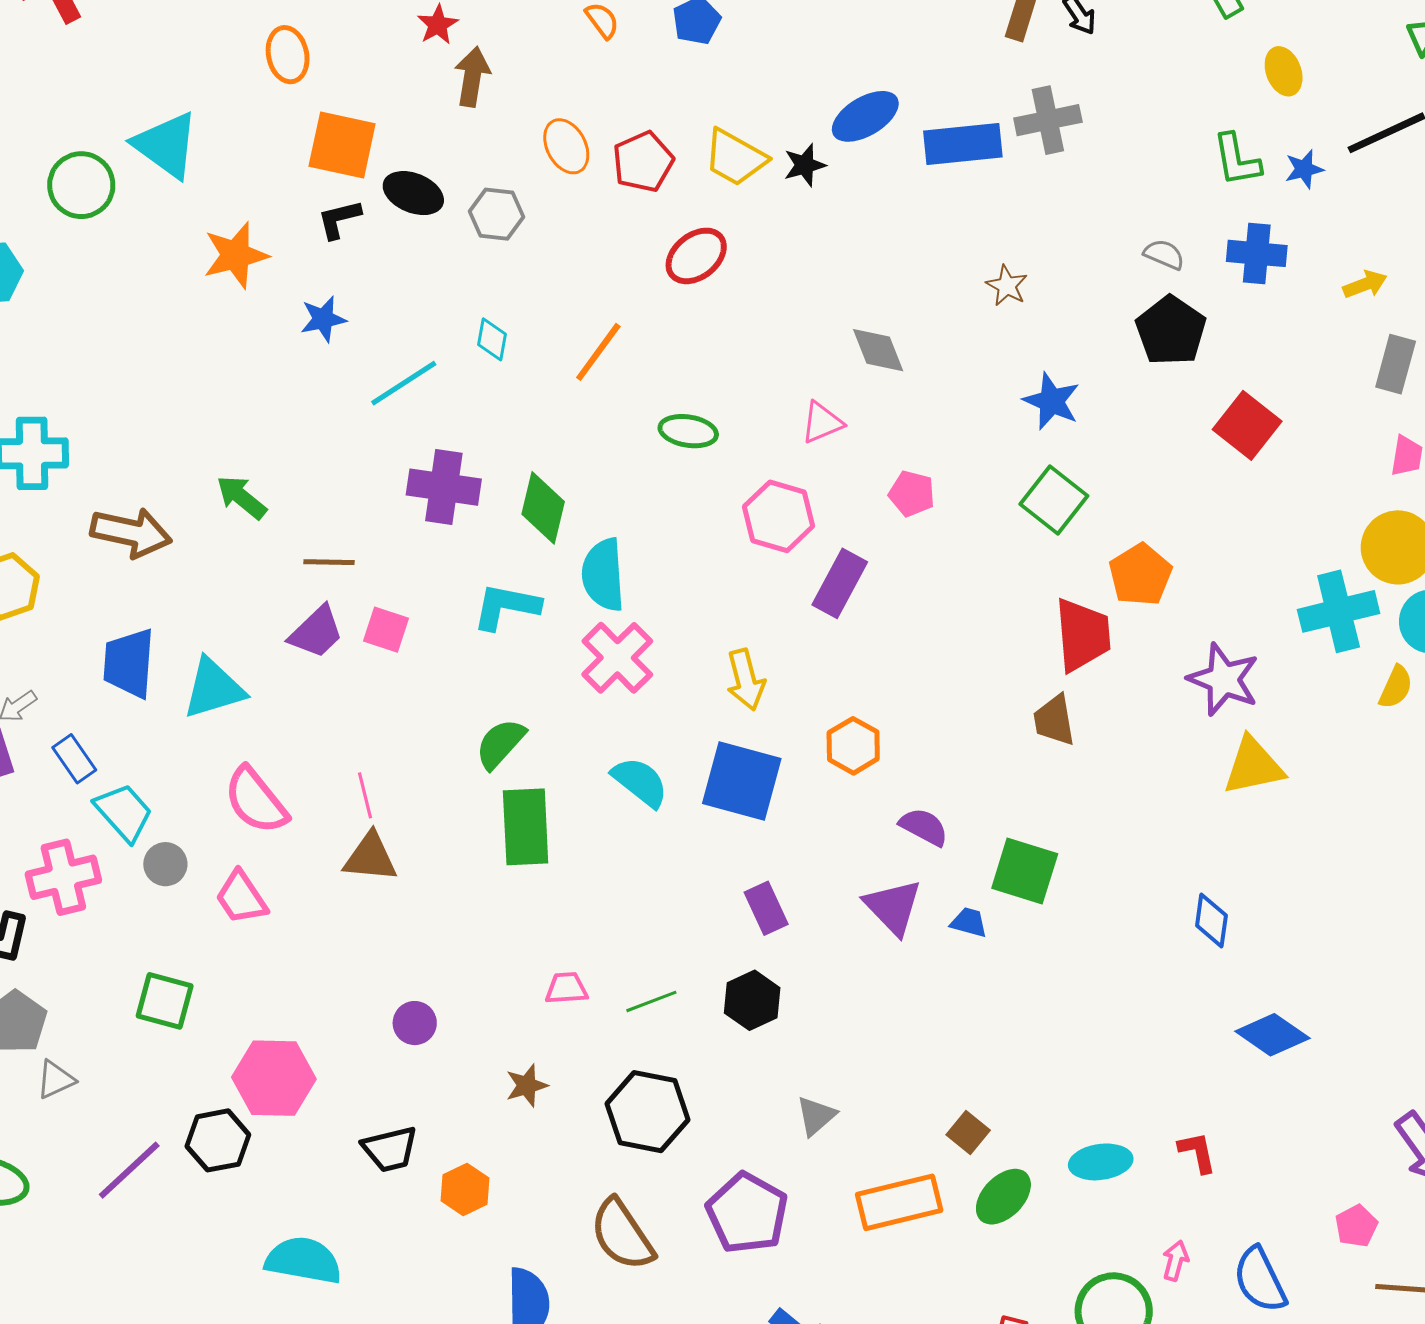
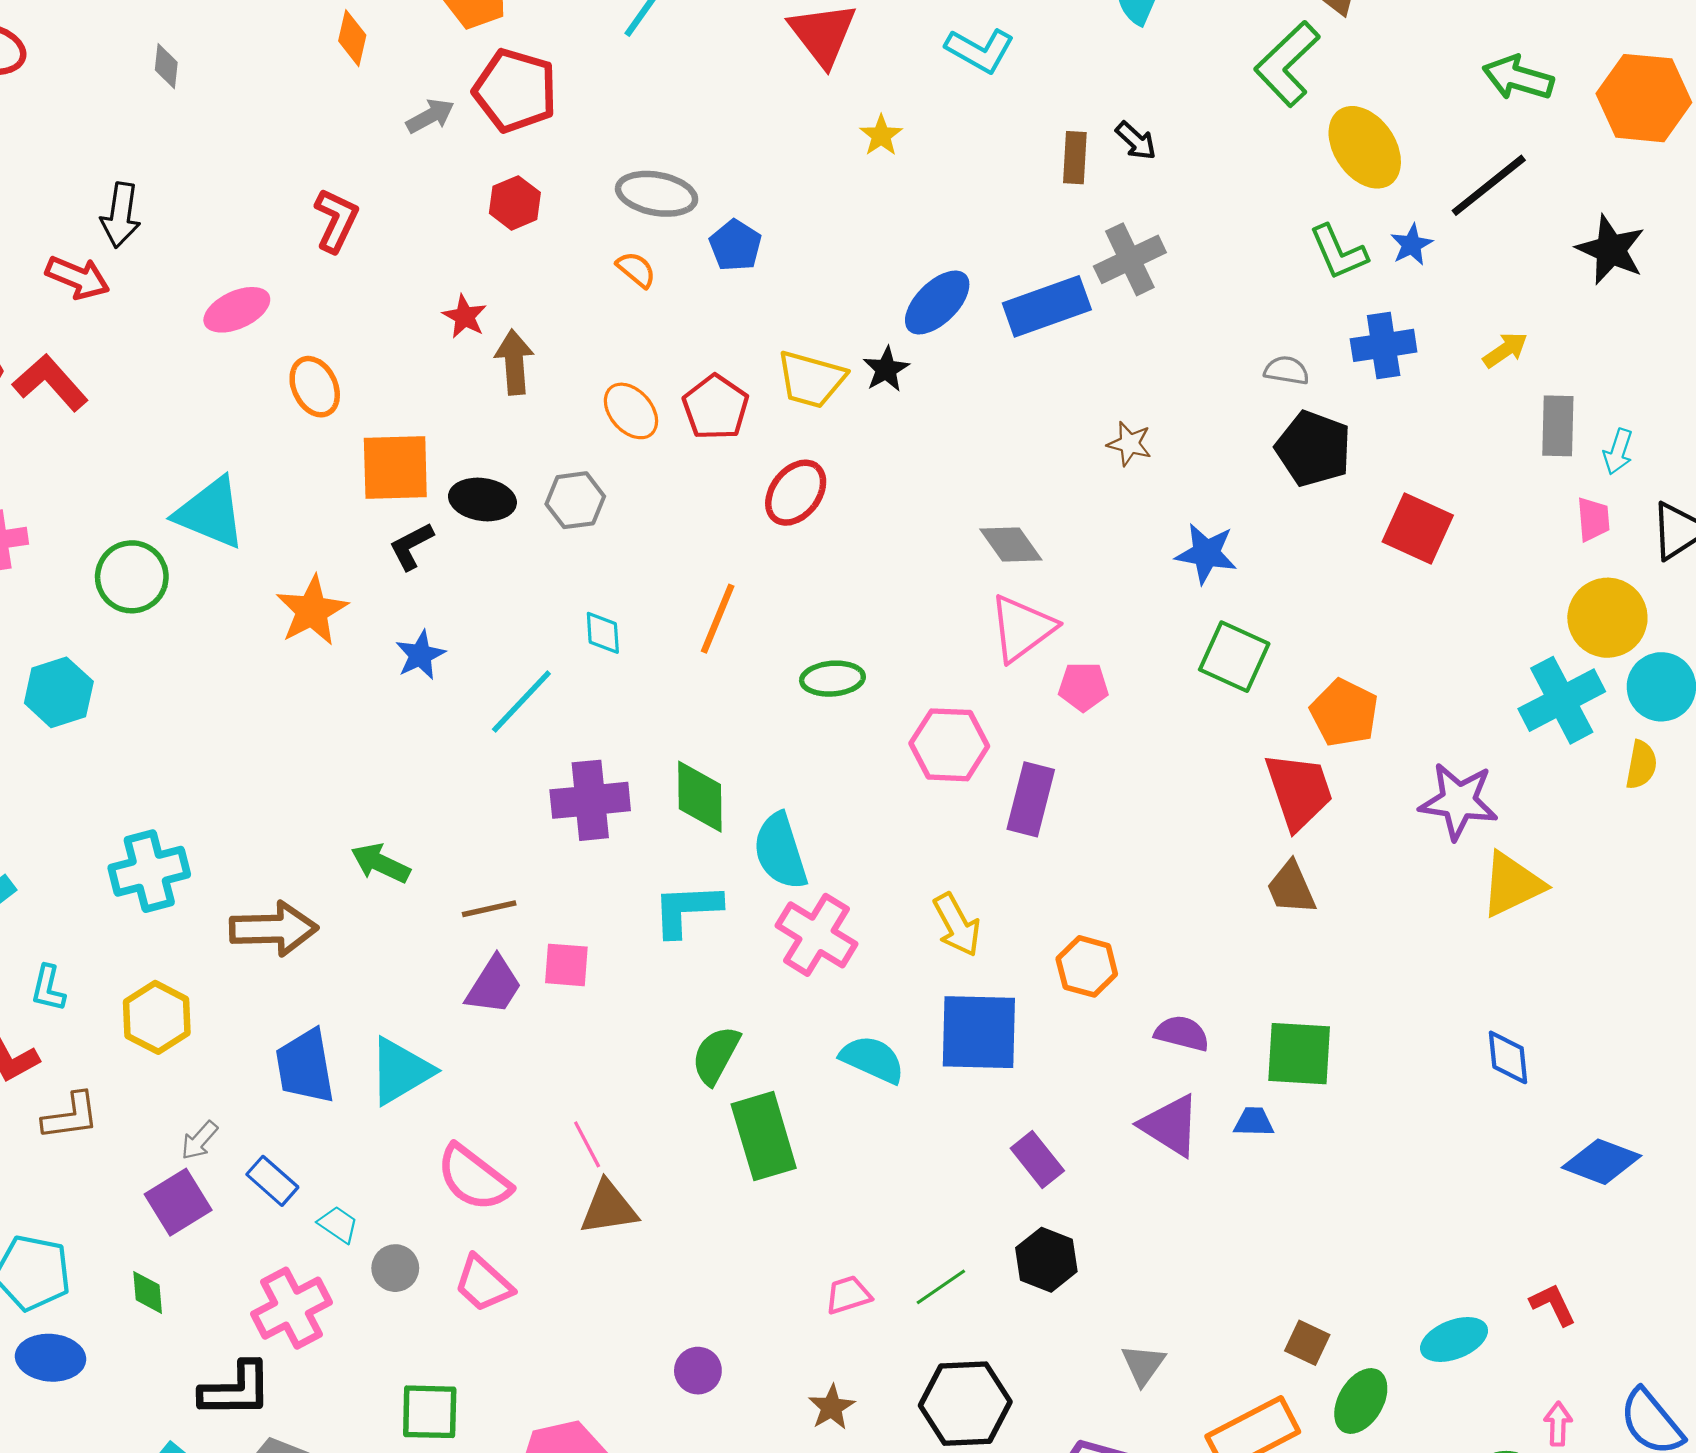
yellow ellipse: (1284, 71) -> (1365, 147), size x1.6
pink triangle: (822, 422) -> (1022, 628), moved, size x1.5
cyan trapezoid: (124, 812) -> (338, 1224), size x0.6

